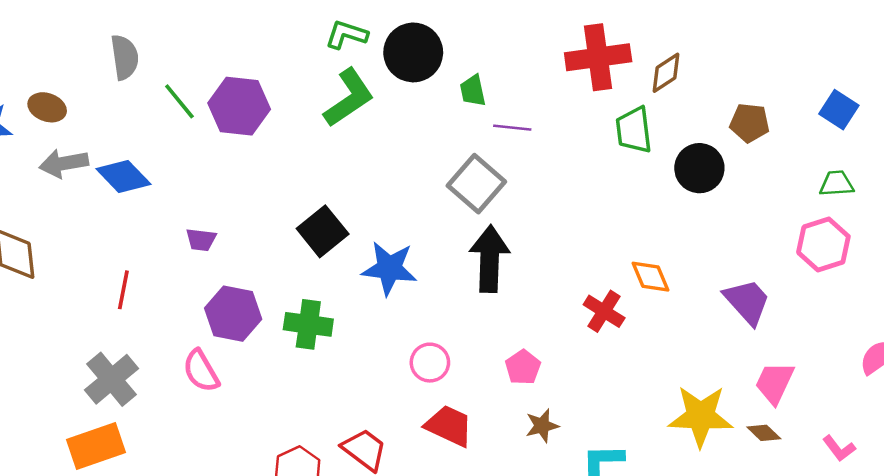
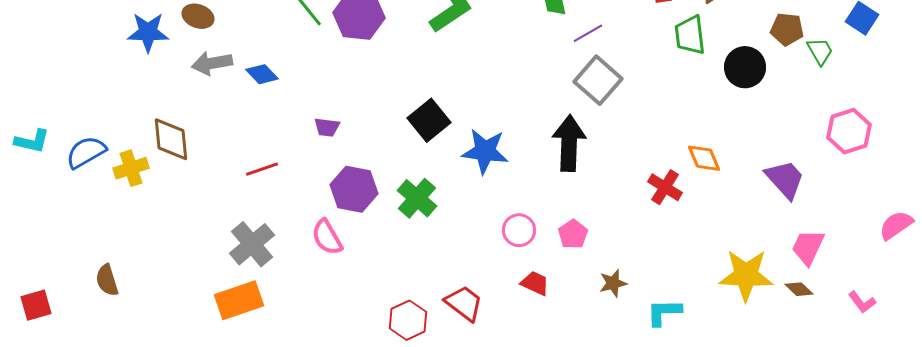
purple line: (512, 128) -> (588, 33), turned -36
blue diamond: (123, 176) -> (262, 74), size x0.7
gray square: (476, 184) -> (598, 80), moved
green trapezoid: (837, 184) -> (820, 51), moved, turned 64
red line: (123, 290) -> (262, 169), turned 60
green cross: (308, 324) -> (417, 198), turned 33
pink pentagon: (523, 367) -> (573, 234), moved
red trapezoid: (449, 426) -> (535, 283), size x0.7

